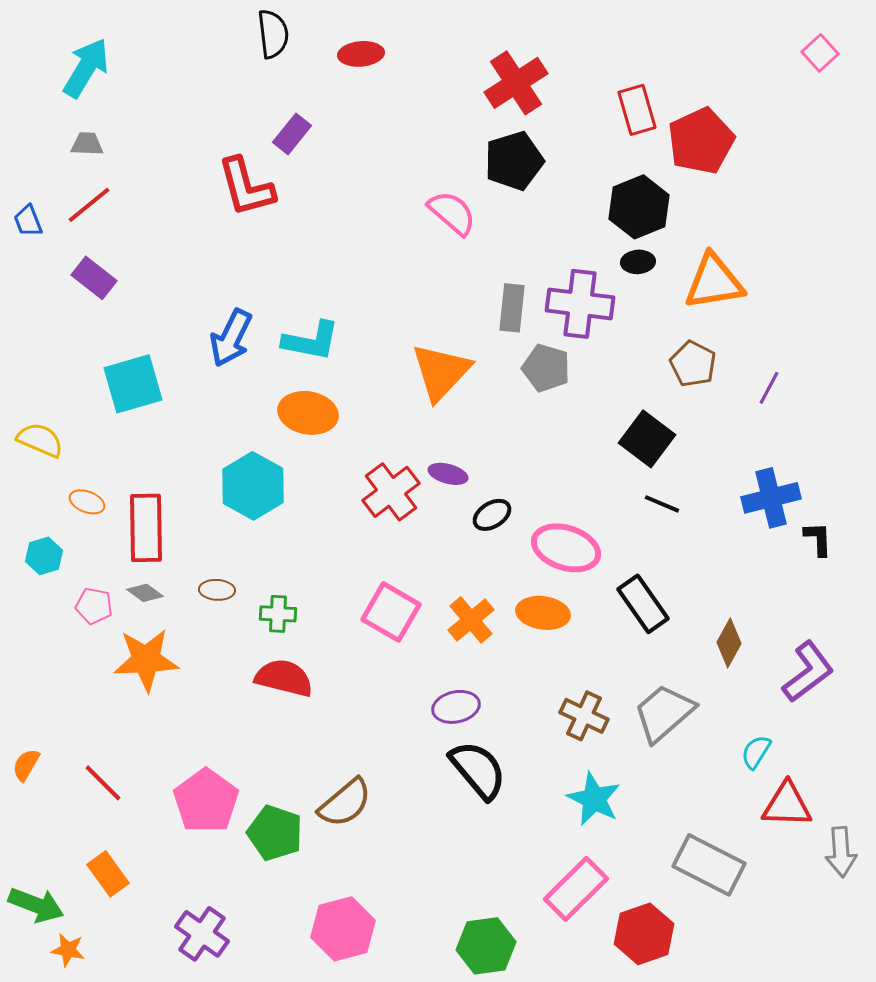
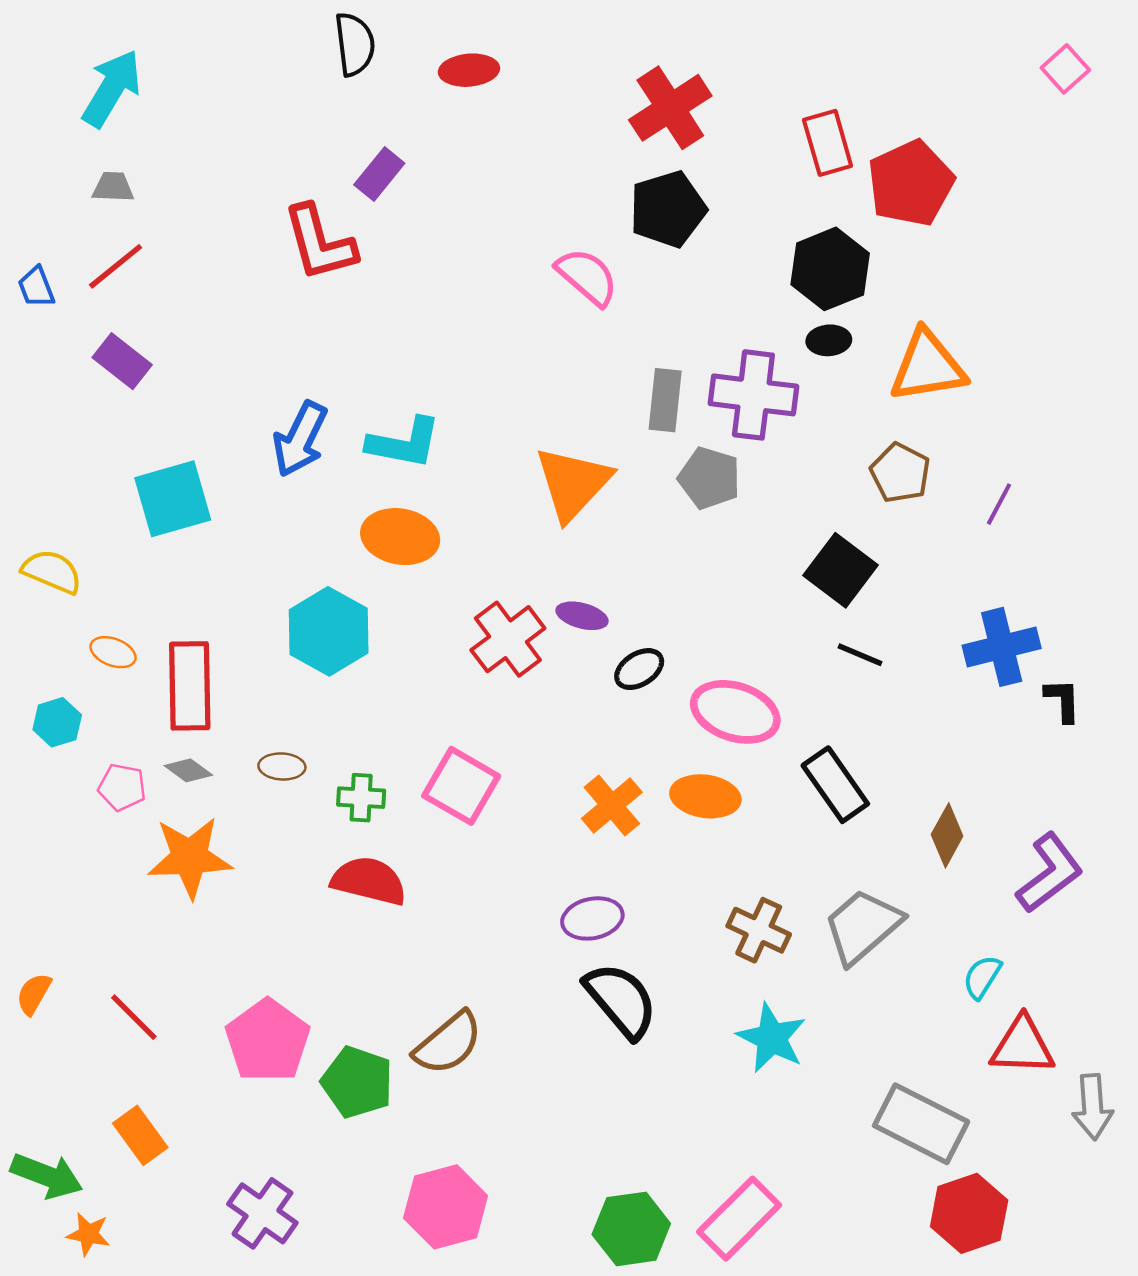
pink square: (391, 612) -> (461, 786), moved
pink rectangle: (576, 889) -> (739, 1219), moved
red hexagon: (644, 934) -> (969, 1213), moved

